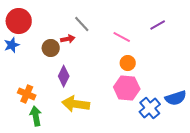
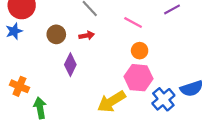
red arrow: (68, 39) -> (87, 35), moved
orange cross: (27, 94) -> (19, 86), moved
yellow arrow: (76, 104) -> (111, 101), moved, turned -40

